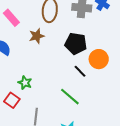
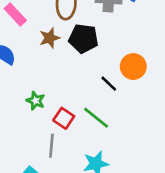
black pentagon: (76, 44) -> (83, 39), moved
red square: (12, 100) -> (64, 118), moved

